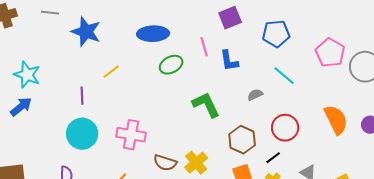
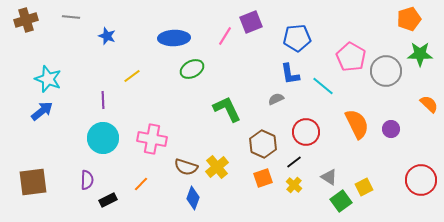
blue star: (86, 32) -> (107, 36), size x0.6
pink line: (204, 47) -> (225, 36), moved, turned 48
blue L-shape: (229, 61) -> (290, 74), moved
cyan line: (284, 76) -> (323, 86), moved

